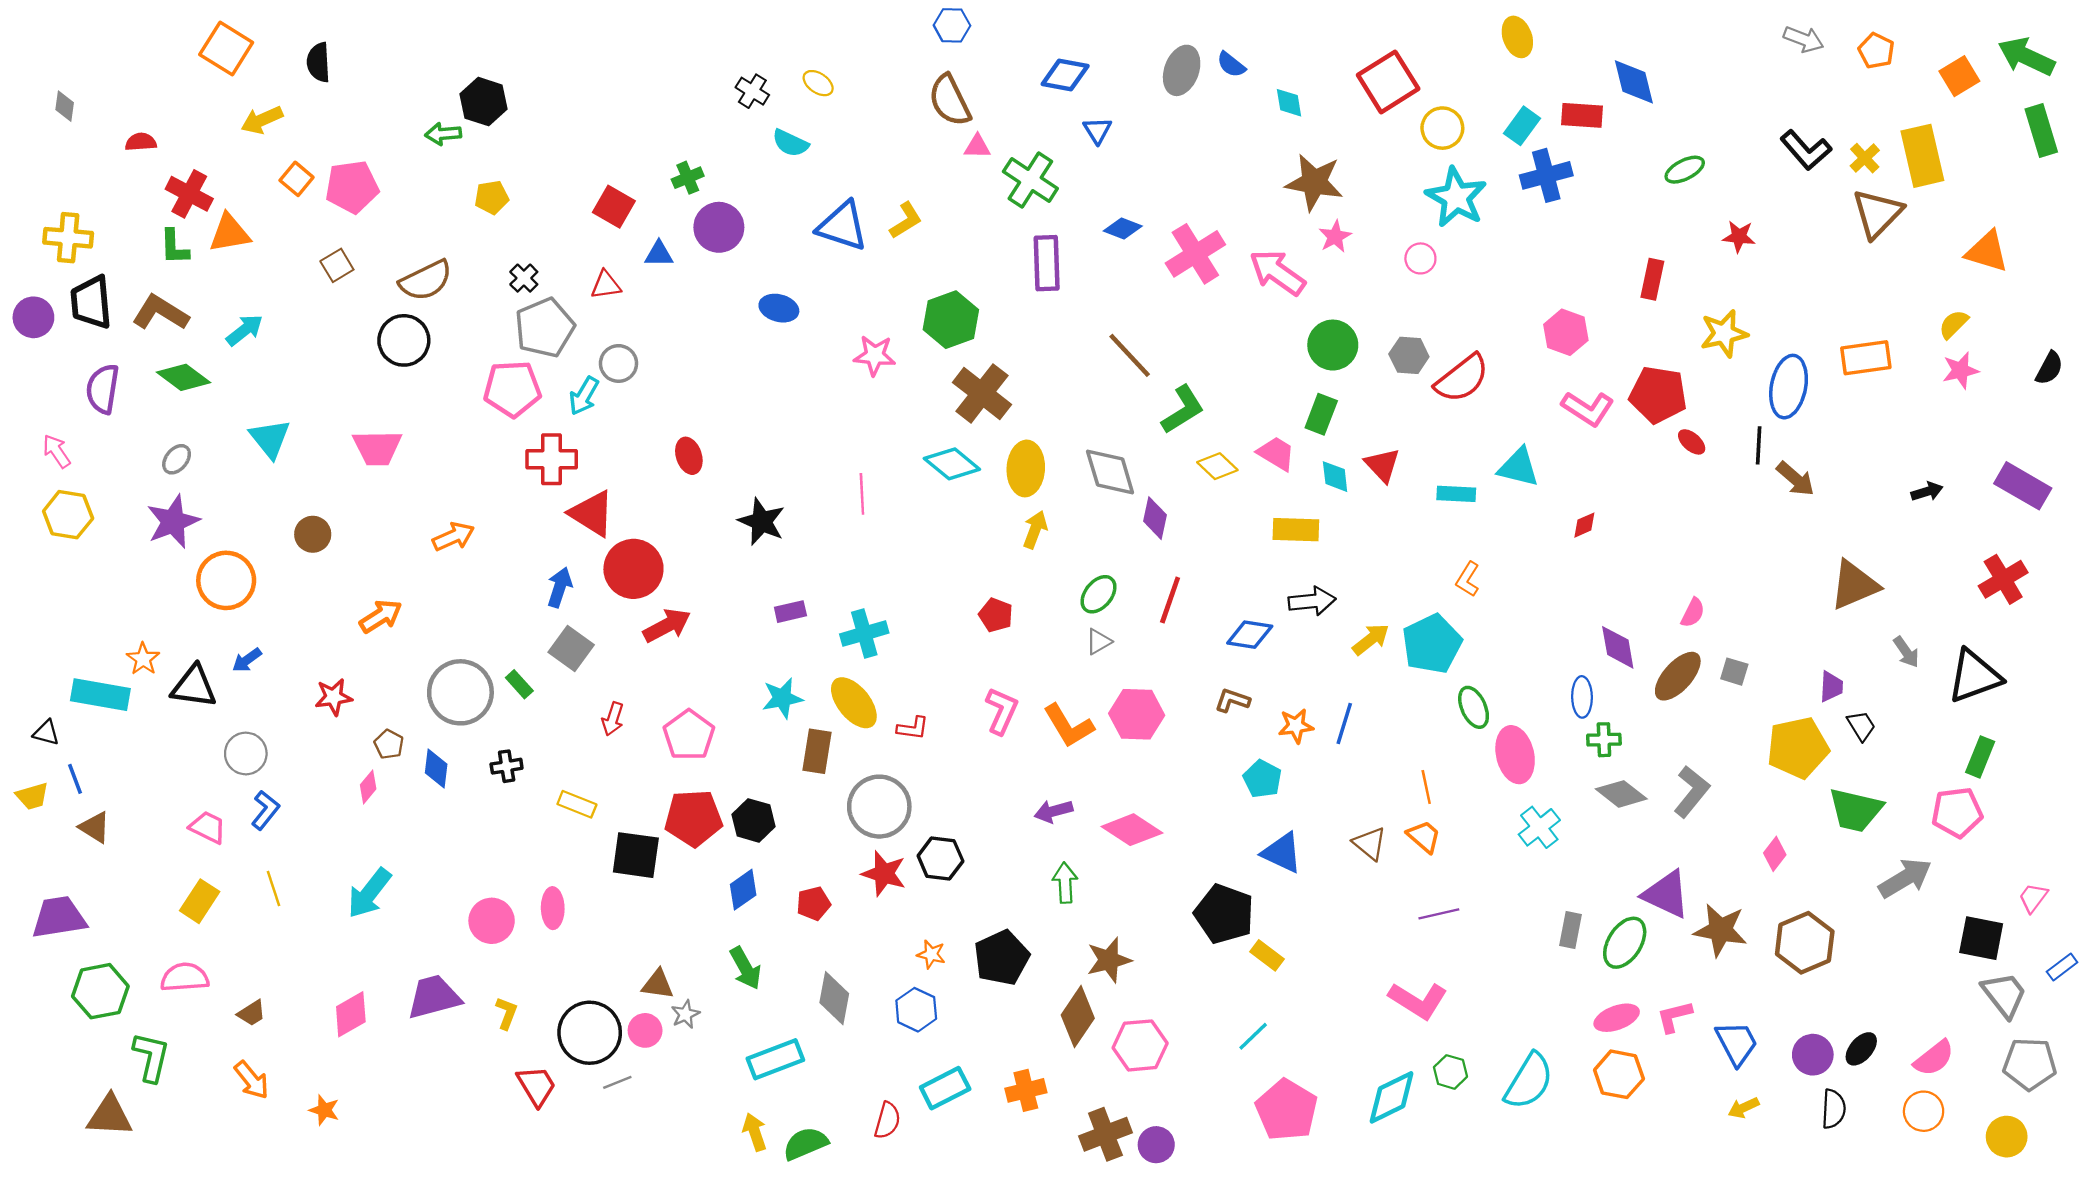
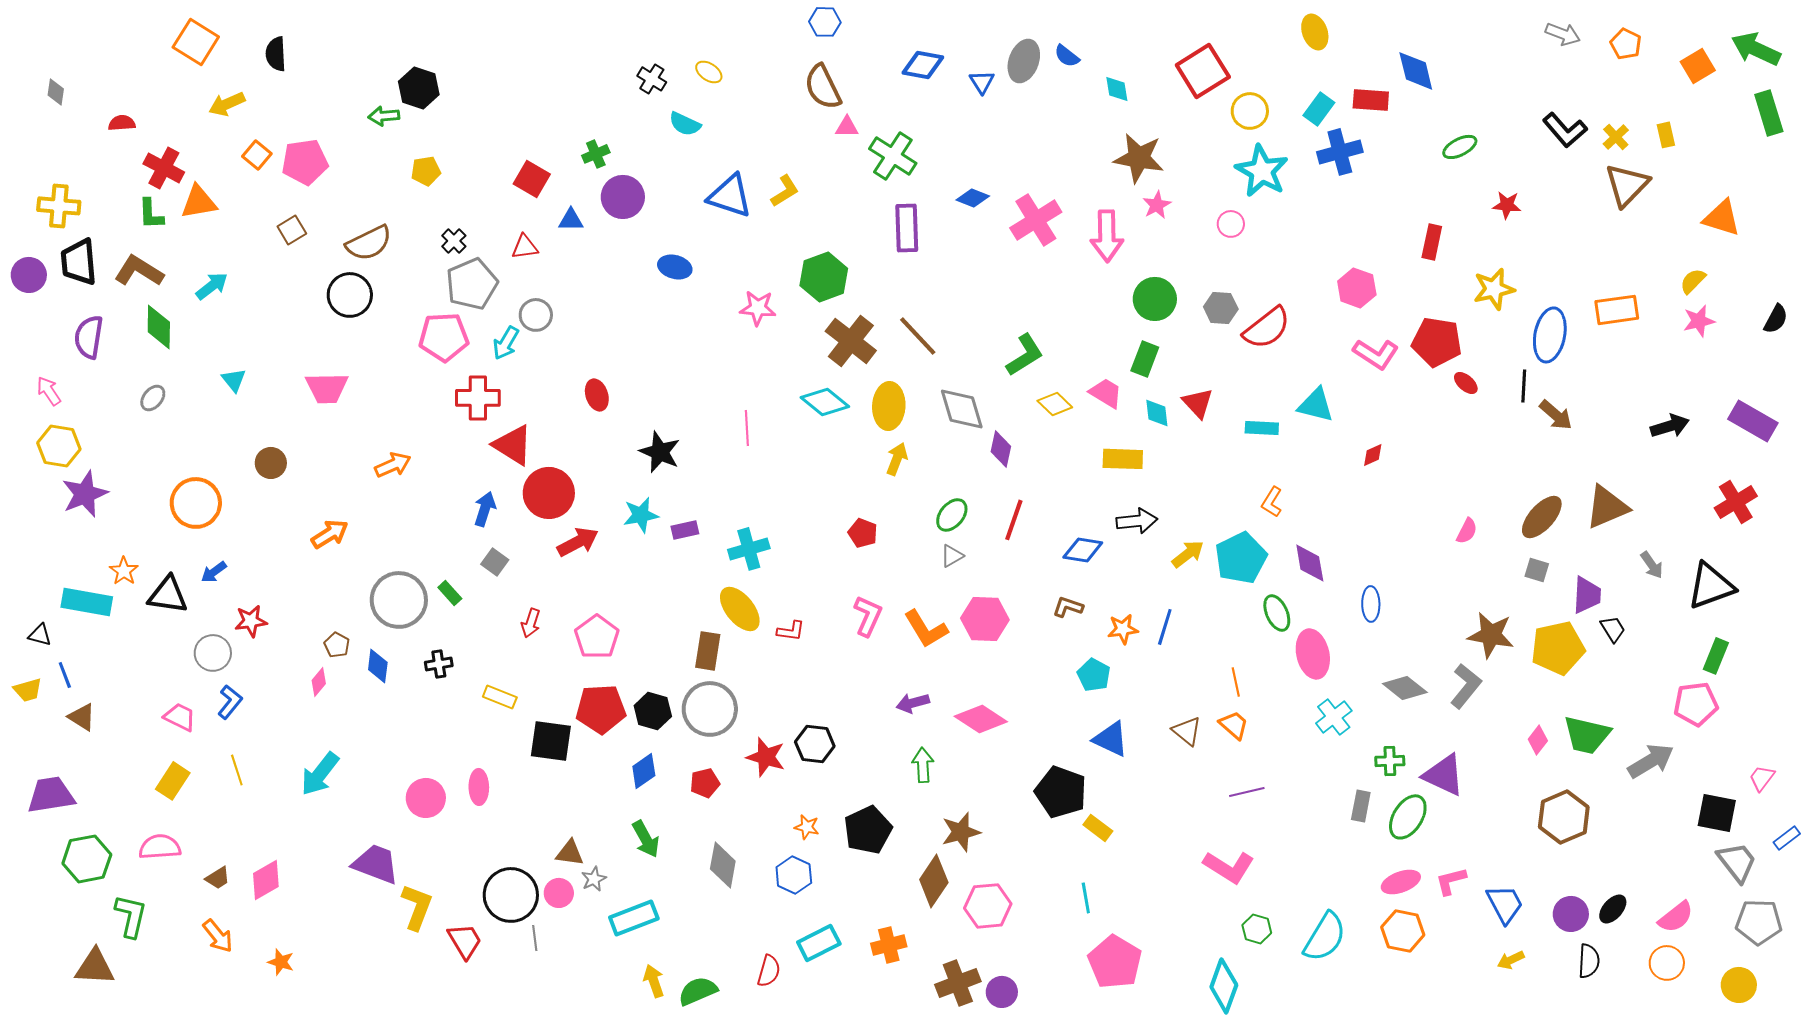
blue triangle: (1097, 130) -> (982, 82), moved
yellow rectangle: (1922, 156) -> (1666, 135), size x0.5
pink arrow: (1277, 272) -> (1107, 236), turned -126
brown line: (1130, 355) -> (918, 336), moved
green diamond: (183, 377) -> (159, 327), turned 54
cyan triangle: (270, 438) -> (234, 380), size x0.7
black arrow: (1927, 492) -> (1670, 426), size x1.4
purple star: (173, 522) -> (85, 494), moved
purple diamond: (1618, 647) -> (1310, 563), moved
gray square: (571, 648) -> (495, 562), size x0.7
gray square: (1734, 672) -> (1537, 570), moved
brown ellipse: (1678, 676) -> (1542, 517), moved
purple trapezoid: (1831, 687) -> (1587, 595), size x1.4
red star: (333, 697) -> (251, 621), moved
cyan star: (782, 698) -> (641, 515), moved
green cross: (1604, 740) -> (1390, 761), moved
gray circle: (879, 807) -> (710, 709), moved
green trapezoid: (1855, 810) -> (1587, 735), moved
brown star: (1720, 930) -> (1491, 635), moved
purple trapezoid: (434, 997) -> (376, 864), turned 36
yellow L-shape: (507, 1013) -> (417, 907), moved, size x1.6
pink diamond: (351, 1014) -> (266, 880), moved
cyan line: (1253, 1036) -> (1086, 898), turned -56
cyan rectangle: (775, 1059) -> (634, 918), moved
gray line: (617, 1082) -> (535, 938), turned -75
cyan diamond: (1392, 1097) -> (1224, 986), moved, turned -44

